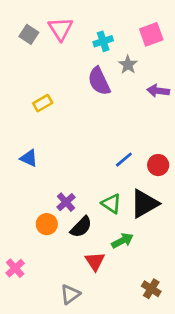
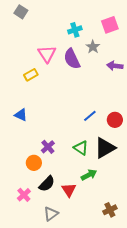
pink triangle: (61, 29) -> (47, 54), moved
gray square: (29, 34) -> (21, 12), moved
black semicircle: (81, 227) -> (47, 184), moved
pink cross: (15, 268) -> (24, 195), moved
brown cross: (151, 289) -> (110, 210), turned 32

